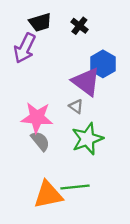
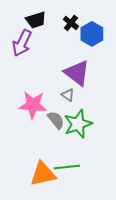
blue hexagon: (103, 64) -> (92, 34), moved
gray semicircle: (40, 141) -> (56, 120), moved

